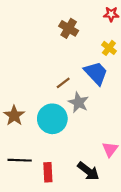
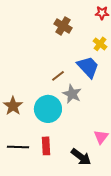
red rectangle: (48, 172) -> (46, 146), moved

